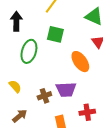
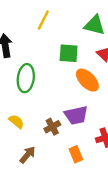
green square: (55, 34) -> (69, 53), moved

